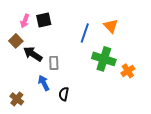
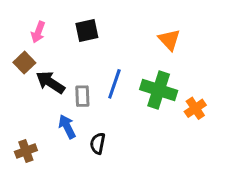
black square: (44, 20) -> (87, 31), moved
blue line: (85, 33) -> (114, 84), moved
brown cross: (17, 99) -> (26, 151), turned 32

